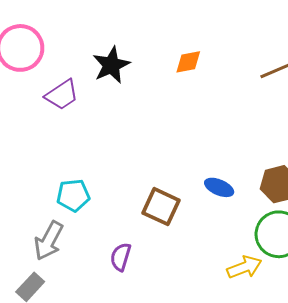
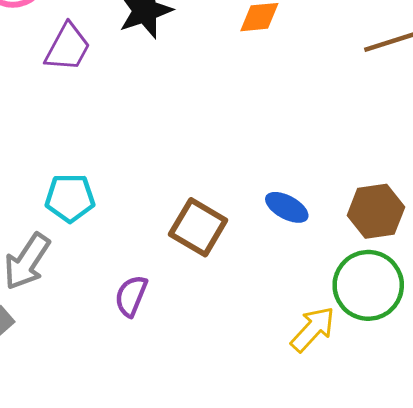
purple trapezoid: (62, 95) -> (68, 47), turned -33
yellow arrow: (244, 267) -> (313, 329), turned -32

